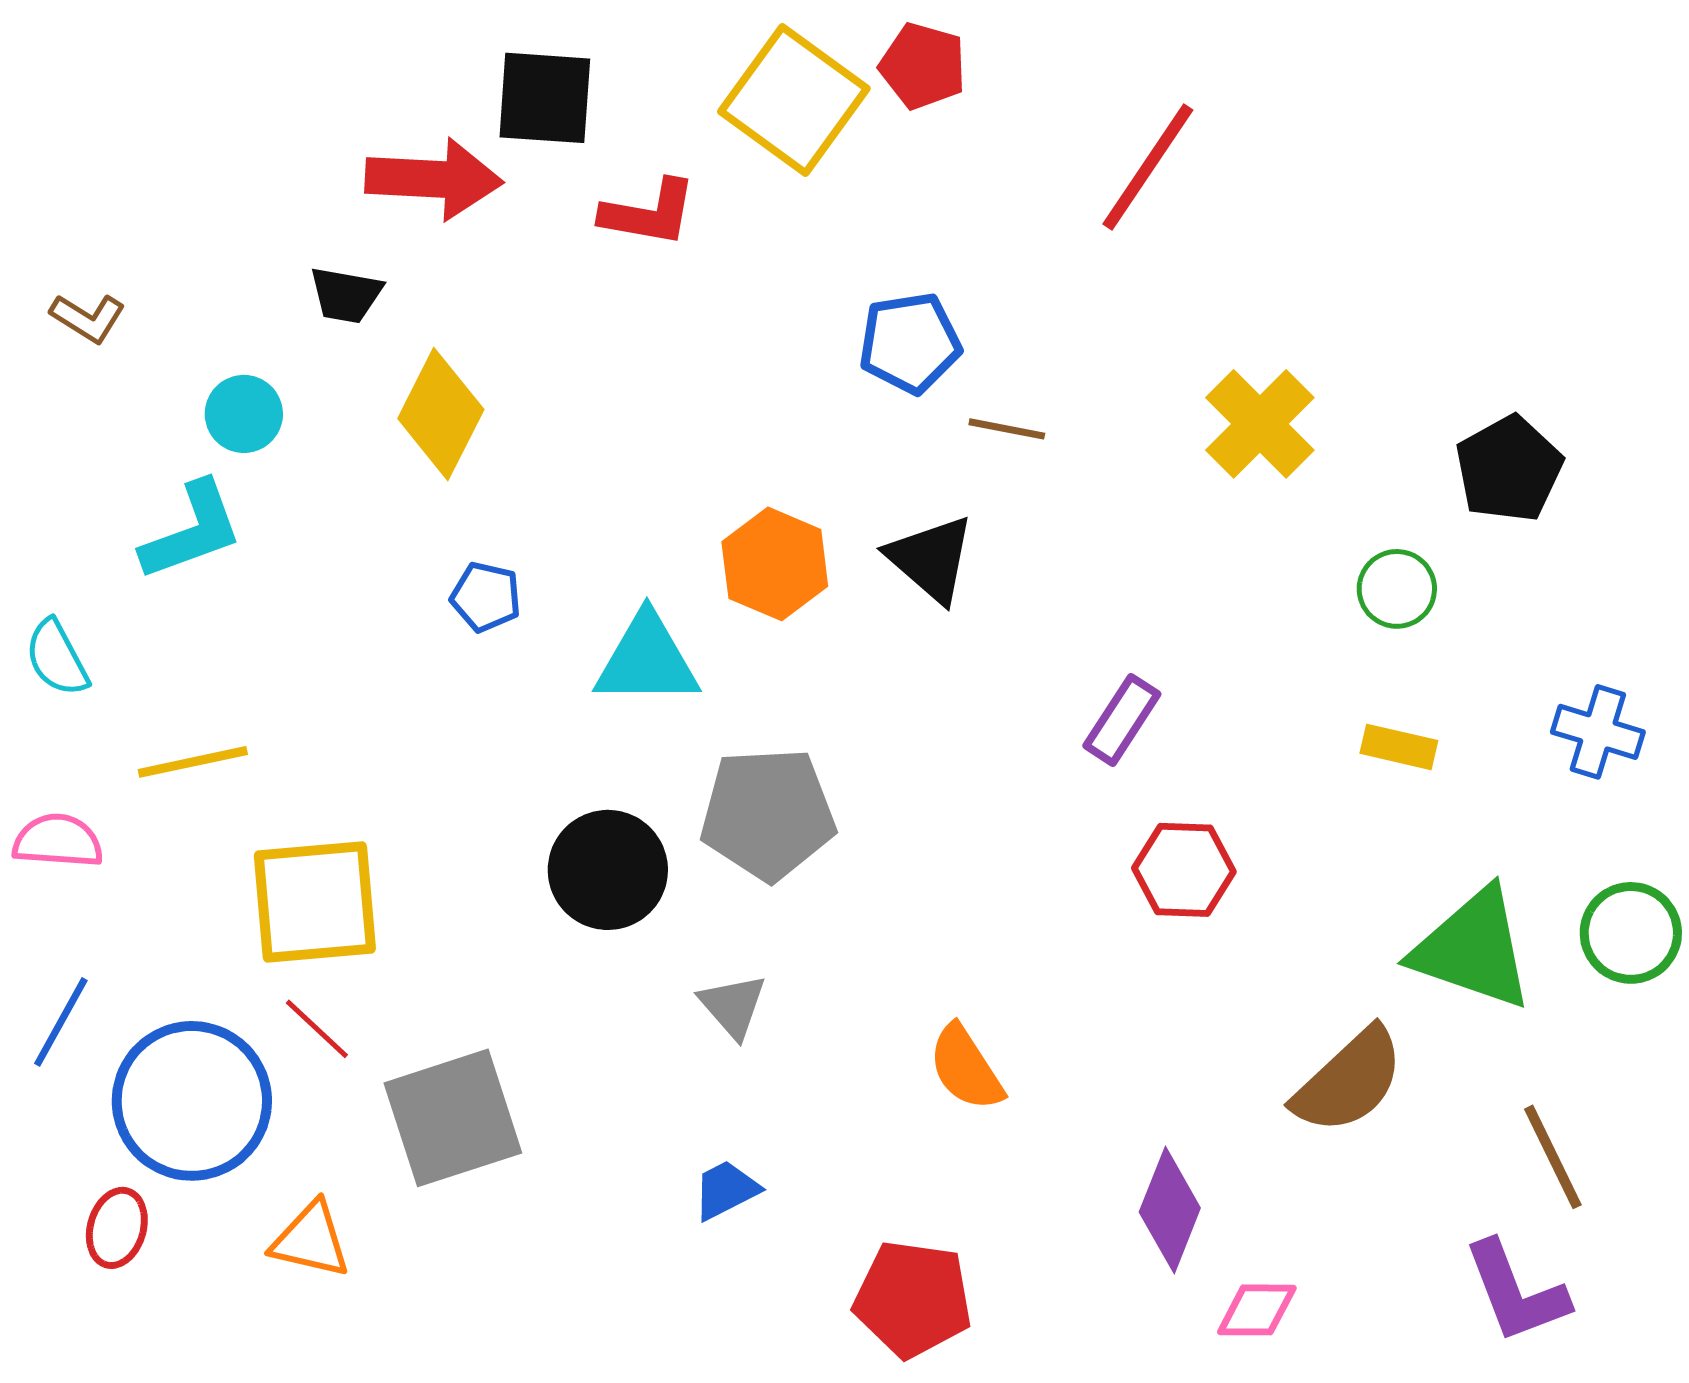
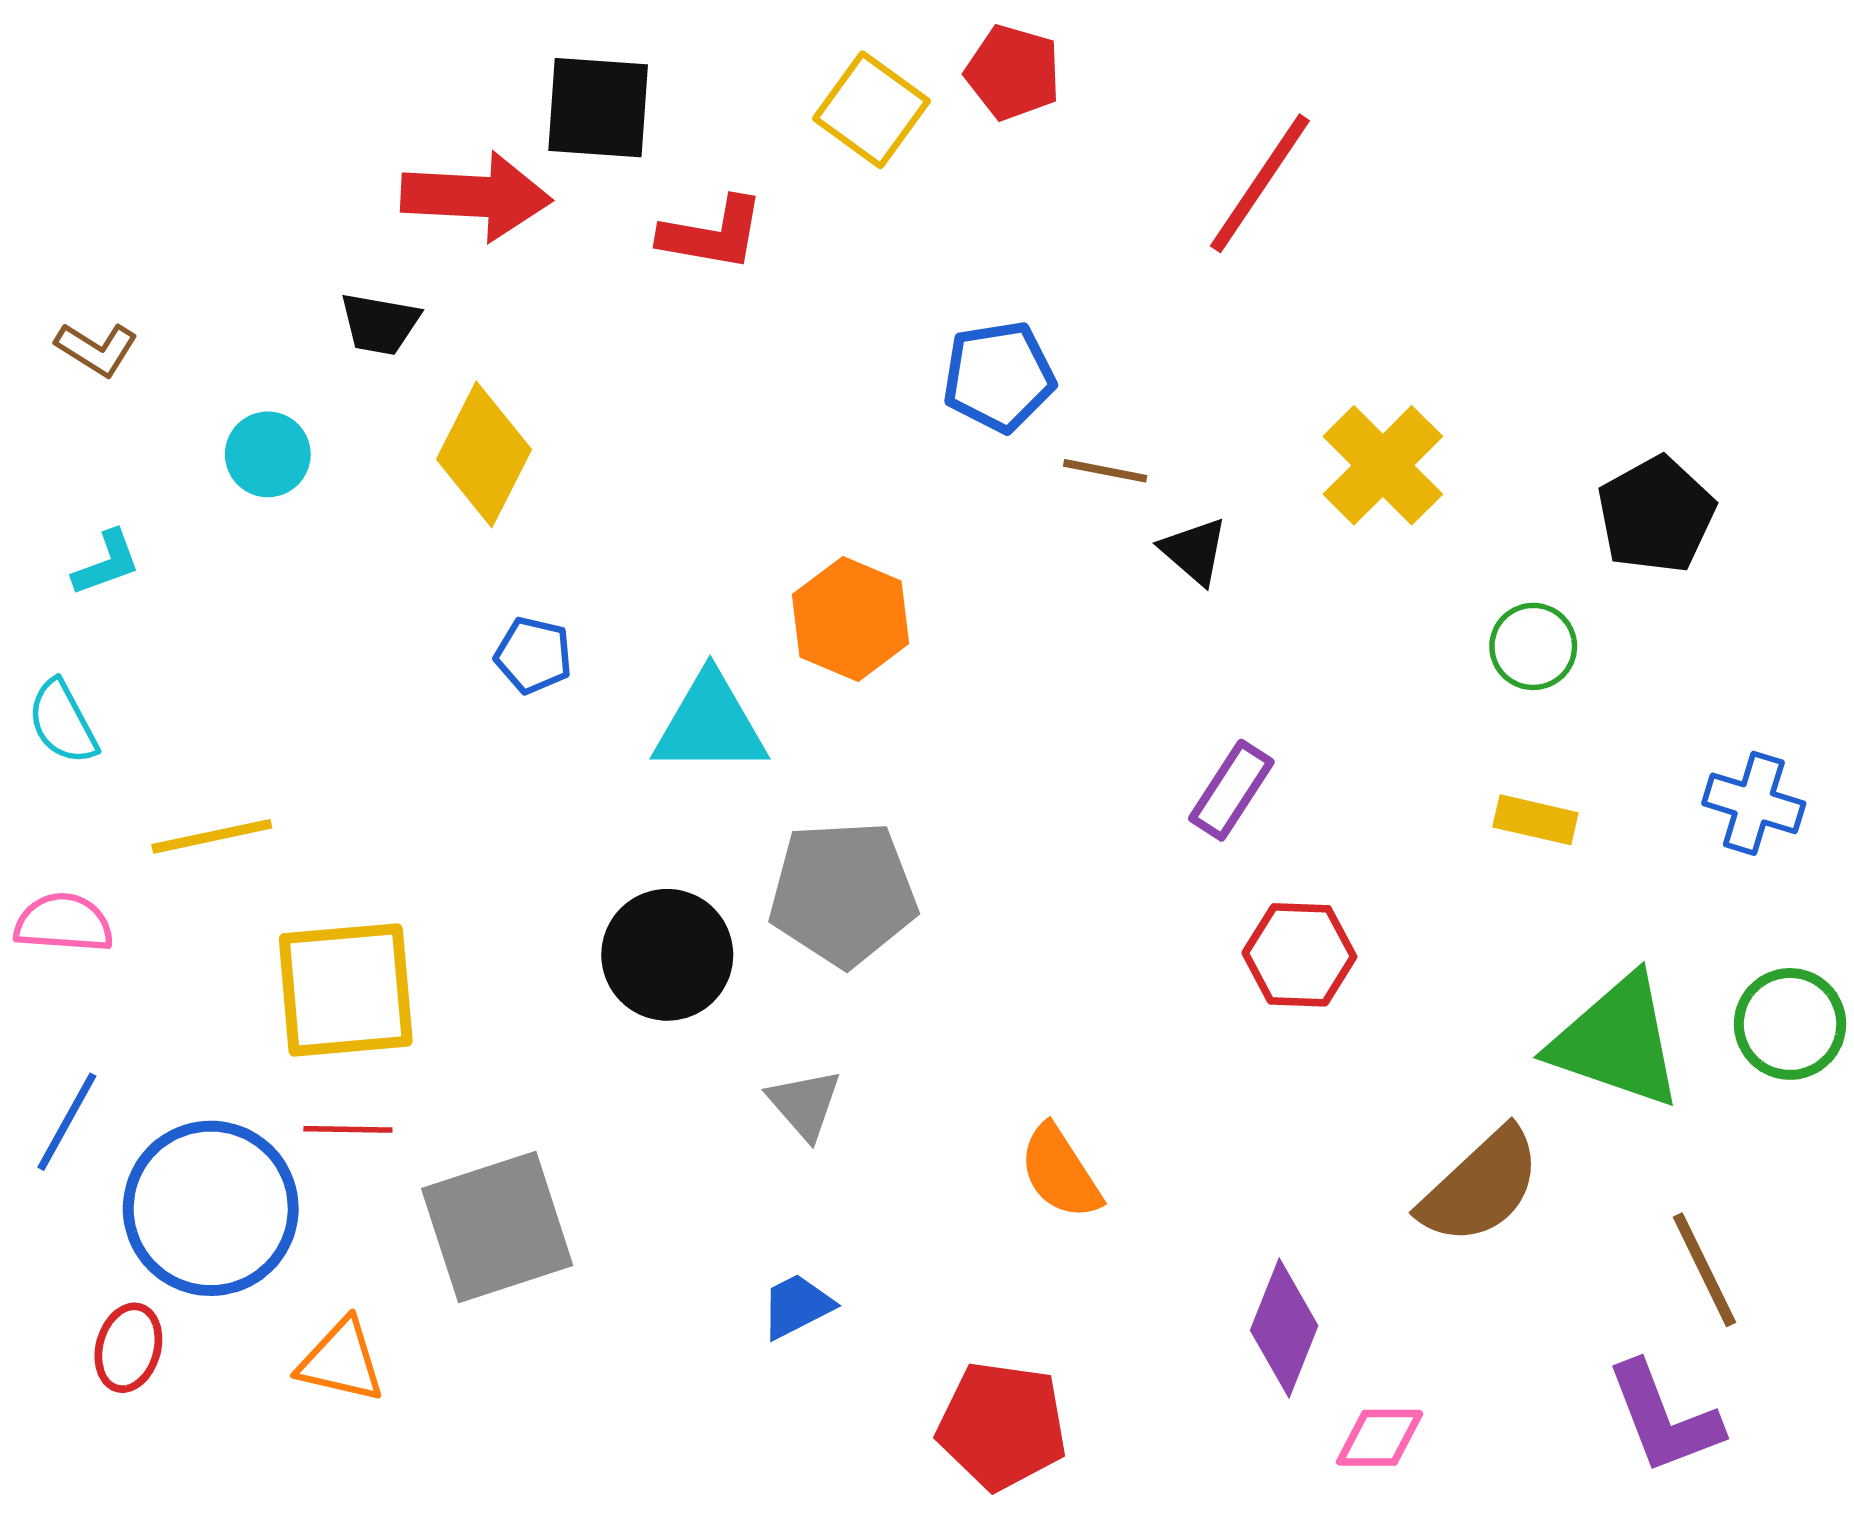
yellow square: (794, 100) -> (871, 110), size x0.7
cyan L-shape: (192, 531) -> (106, 563), moved, size x0.6
black triangle: (931, 559) -> (1194, 551), moved, size x0.7
red line: (317, 1029) -> (348, 1129), turned -42

